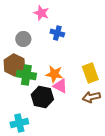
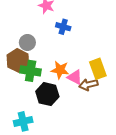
gray circle: (23, 39) -> (27, 42), moved
pink triangle: (60, 86) -> (75, 77), moved
brown arrow: (91, 97) -> (88, 85), moved

